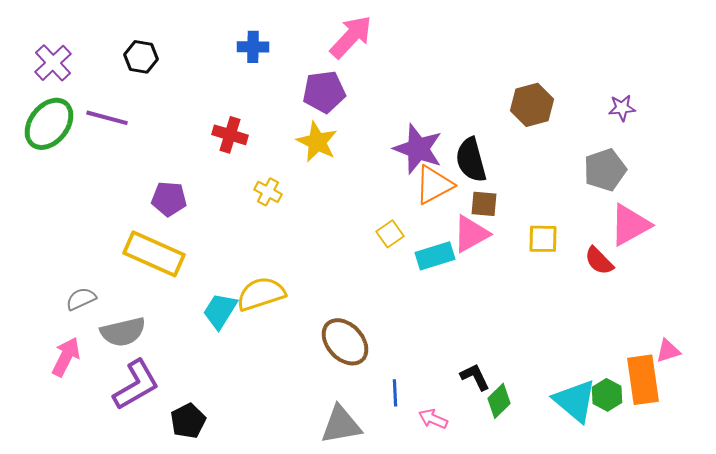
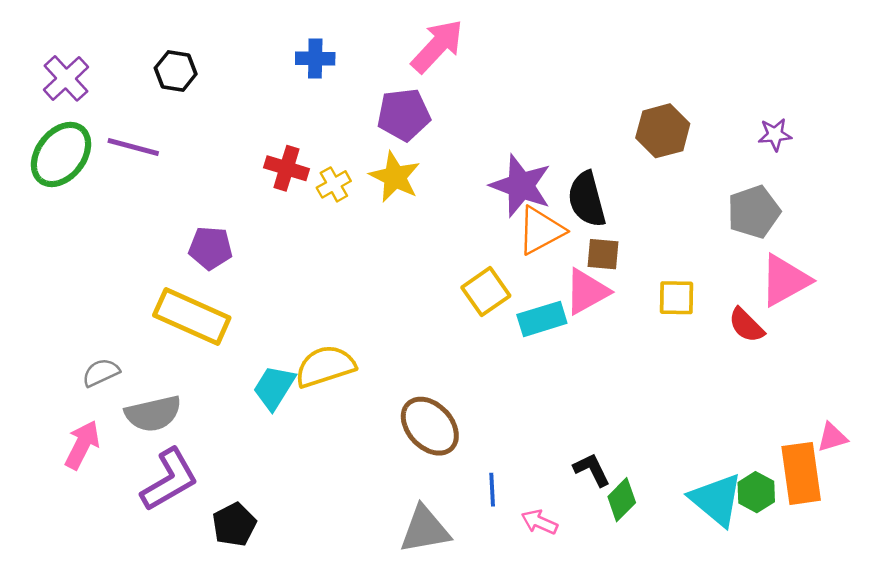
yellow cross: (268, 192) -> (334, 184), moved, turned 32
yellow square: (390, 234) -> (486, 292), size x1.4

